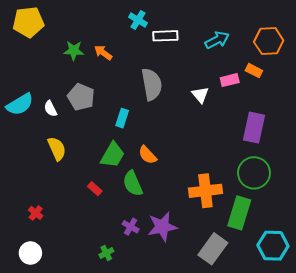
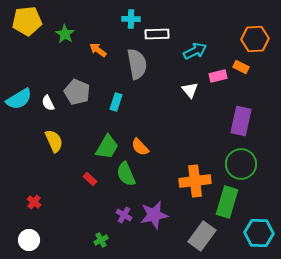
cyan cross: (138, 20) -> (131, 19), turned -30
cyan arrow: (217, 40) -> (195, 51), moved
green star: (74, 51) -> (65, 34), moved, turned 30
gray semicircle: (152, 84) -> (137, 64), moved
cyan rectangle: (122, 118) -> (116, 102), moved

